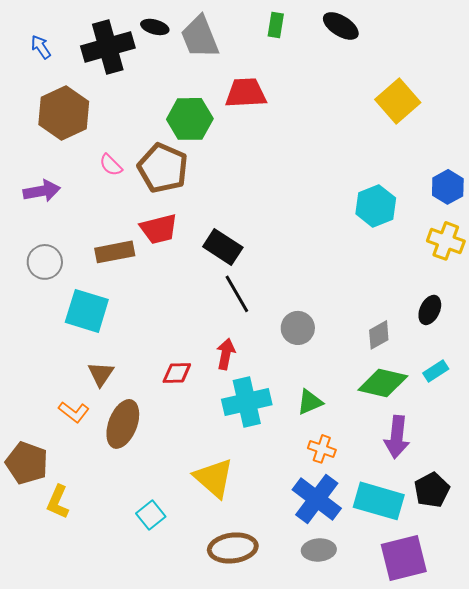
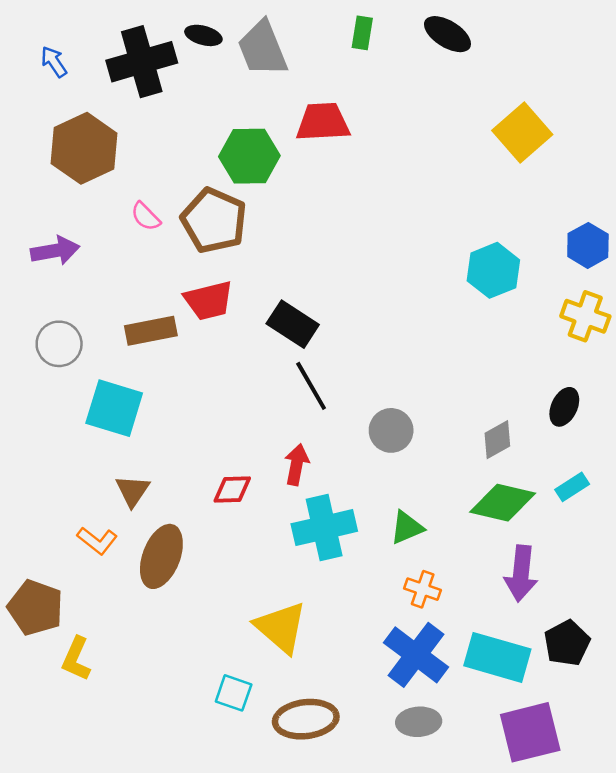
cyan square: (151, 515) -> (234, 693), moved, turned -32

